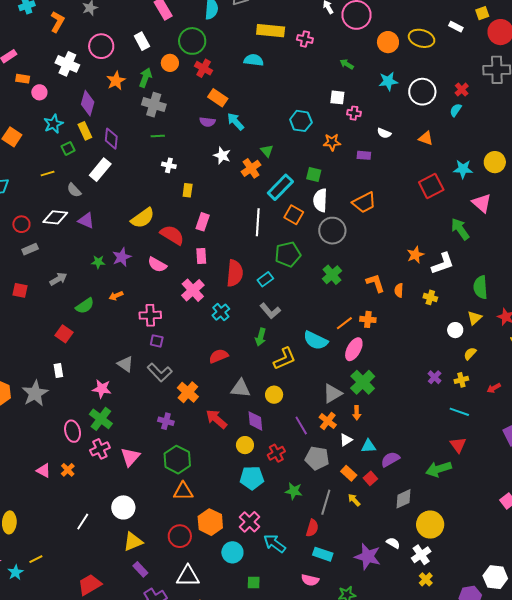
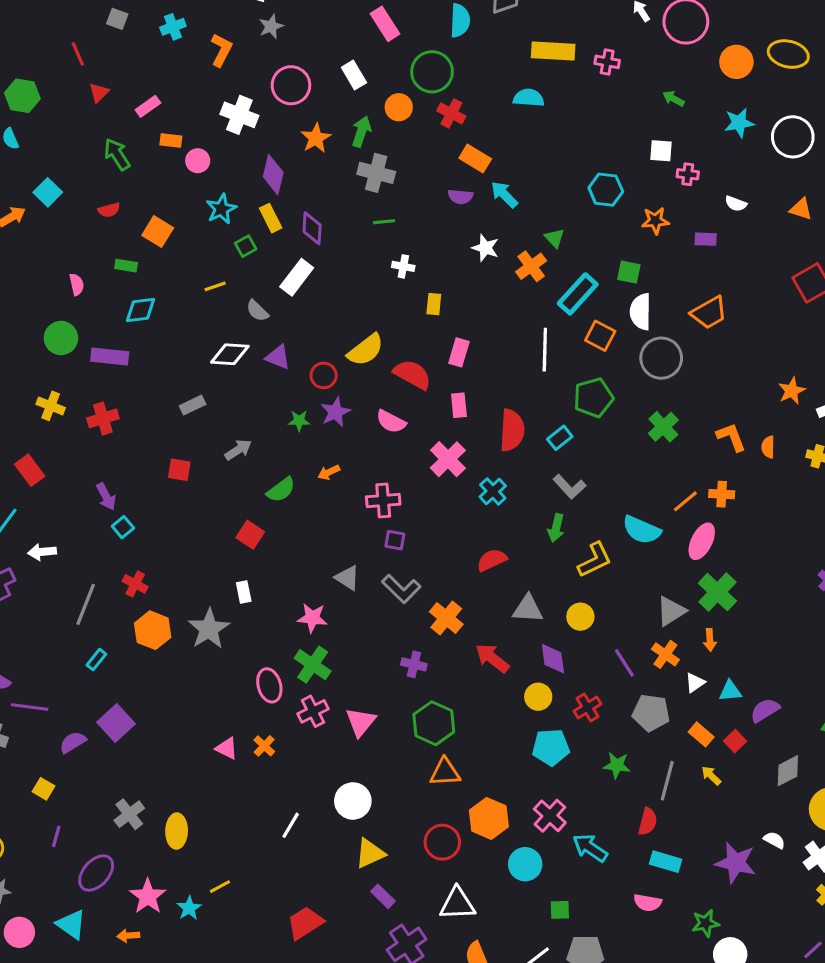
red circle: (21, 224) -> (324, 375), moved

